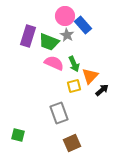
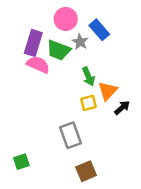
pink circle: (65, 16) -> (66, 19), moved
pink semicircle: (54, 63) -> (38, 65), moved
green square: (18, 135) -> (21, 162), turned -32

